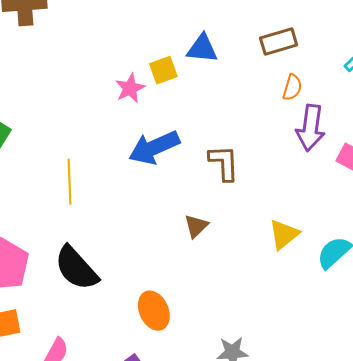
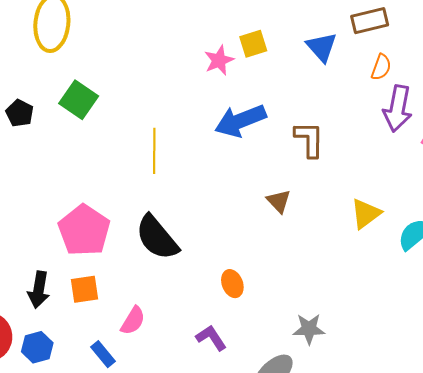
blue triangle: (202, 48) -> (322, 47), moved, turned 40
brown triangle: (196, 226) -> (279, 201), turned -32
orange ellipse: (154, 311) -> (232, 284), size x0.7

